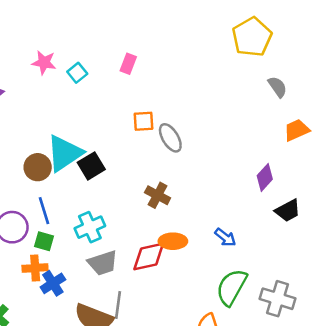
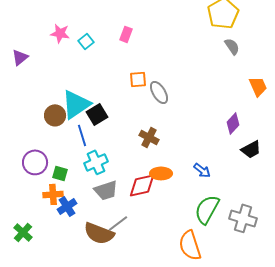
gray semicircle: (278, 87) -> (232, 46), moved
orange trapezoid: (297, 130) -> (258, 86), turned 90
blue line: (44, 211) -> (82, 135), moved
gray line: (118, 305) -> (118, 223), turned 45

